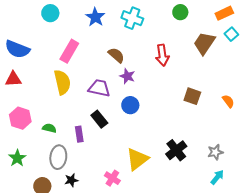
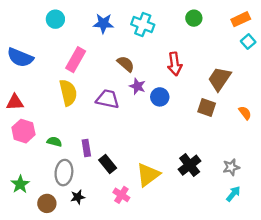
blue star: (95, 17) -> (103, 23), turned -30
brown trapezoid: (204, 43) -> (219, 79), moved
red triangle: (13, 79) -> (15, 102), moved
blue circle: (130, 105) -> (160, 97), moved
black rectangle: (99, 119) -> (108, 164), moved
green star: (17, 158) -> (20, 184), moved

